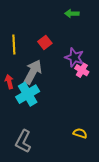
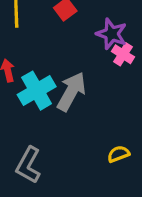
gray arrow: (33, 72) -> (71, 92), moved
yellow semicircle: (80, 133) -> (118, 154), turned -40

